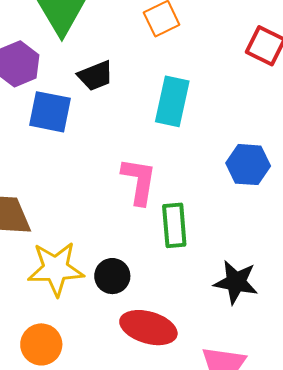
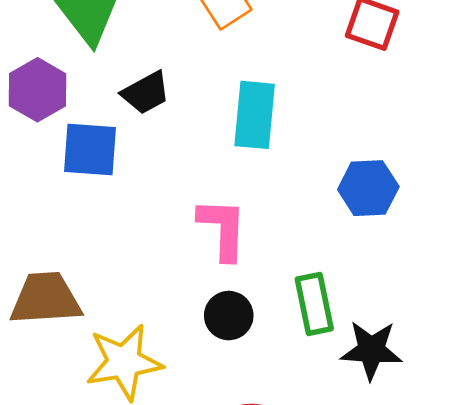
green rectangle: (174, 225) -> (314, 304), moved
black circle: (112, 276) -> (229, 316), moved

